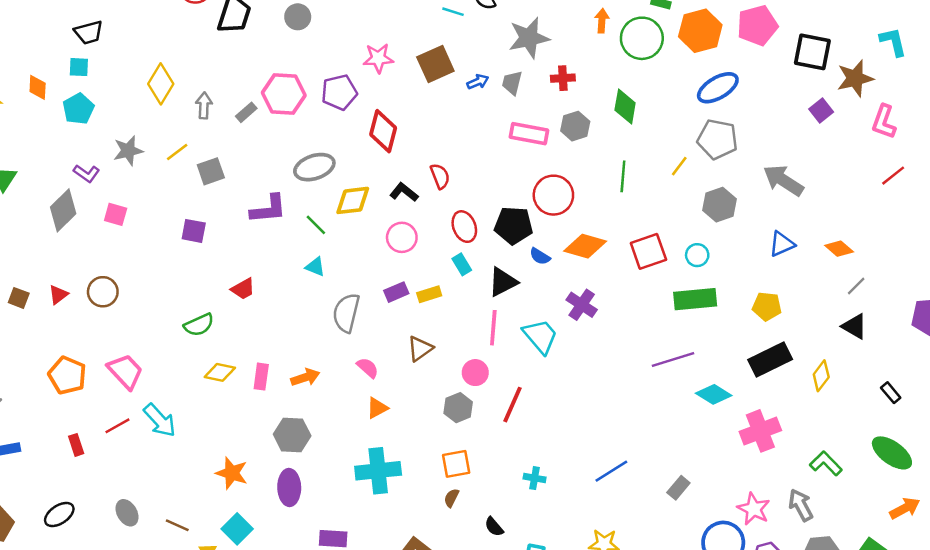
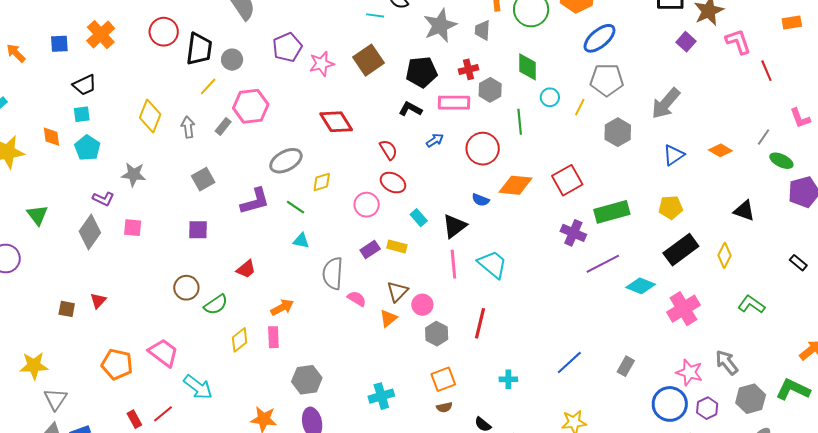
gray circle: (298, 17) -> (232, 60), moved
red cross: (563, 78) -> (468, 69), moved
blue arrow: (478, 82) -> (435, 140), moved
gray trapezoid: (512, 83) -> (483, 30), moved
purple pentagon: (339, 92) -> (287, 47), moved
pink L-shape: (884, 122) -> (738, 42), turned 152
red diamond: (383, 131) -> (336, 122), turned -36
gray star: (128, 151) -> (134, 174), turned 30
yellow line: (177, 152) -> (208, 86), moved
green line: (623, 176) -> (520, 122), moved
red line: (893, 176) -> (766, 71), moved, turned -65
gray arrow: (783, 180) -> (666, 103), turned -72
black L-shape: (404, 192) -> (410, 109), moved
yellow diamond: (353, 200) -> (322, 182), size x0.7
black pentagon: (514, 225) -> (422, 72), moved
red ellipse: (464, 227) -> (393, 183), moved, turned -30
cyan circle: (697, 255) -> (550, 97), moved
gray line: (856, 286) -> (764, 137), moved
brown circle: (103, 292) -> (186, 288), moved
yellow rectangle: (429, 294) -> (397, 246), turned 42
purple cross: (582, 305) -> (573, 233), moved
pink semicircle: (368, 368) -> (357, 299), moved
yellow diamond: (220, 372) -> (240, 340), turned -40
pink circle: (475, 373) -> (422, 305), moved
orange arrow: (305, 377) -> (282, 307), moved
black rectangle: (891, 393) -> (798, 263), moved
orange triangle: (377, 408) -> (388, 318), moved
red line: (117, 426) -> (163, 414), moved
green ellipse: (892, 453) -> (781, 161), moved, size x0.7
green L-shape: (826, 463) -> (751, 304), moved
cyan cross: (378, 471) -> (381, 396), size x0.7
brown semicircle: (451, 498) -> (444, 407), turned -119

